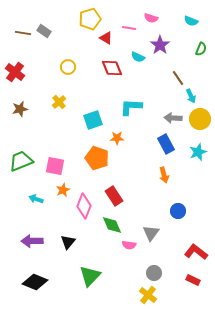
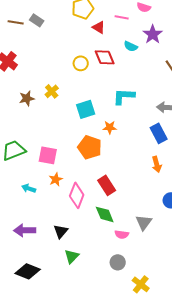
yellow circle: (68, 67) -> (81, 63), moved
brown star: (20, 109) -> (27, 98), moved
gray circle: (154, 273) -> (118, 262), moved
green triangle: (90, 276) -> (72, 256), moved, size x0.7

